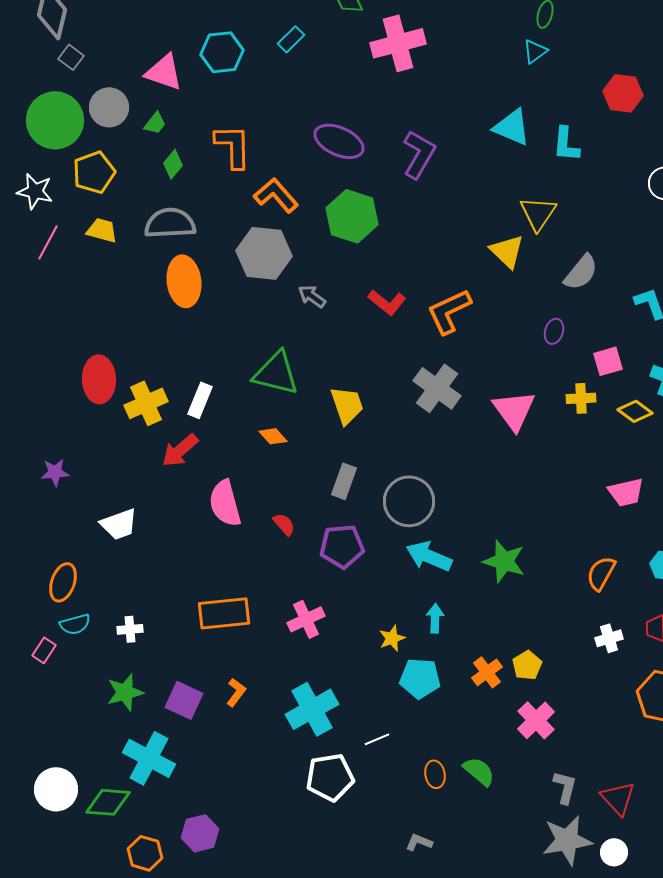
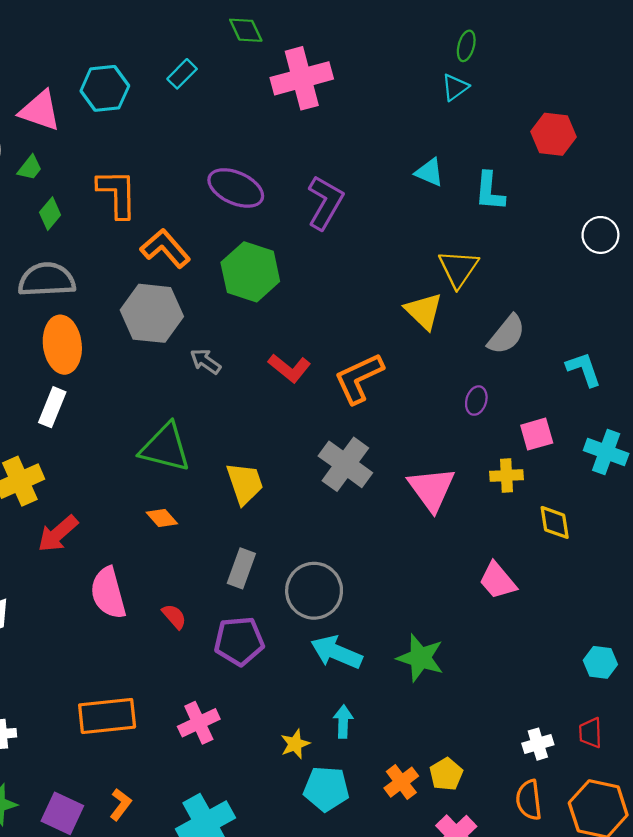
cyan triangle: (512, 127) -> (429, 172), size x0.7
white rectangle: (200, 400) -> (52, 407), moved
yellow diamond: (635, 411) -> (555, 522), moved, turned 44
pink trapezoid: (626, 492) -> (498, 581), moved, turned 63
orange semicircle: (601, 573) -> (529, 800), moved, turned -36

